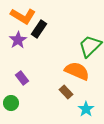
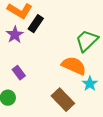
brown rectangle: (66, 92) -> (63, 100), moved, size x1.6
cyan star: (86, 109) -> (90, 84), moved

